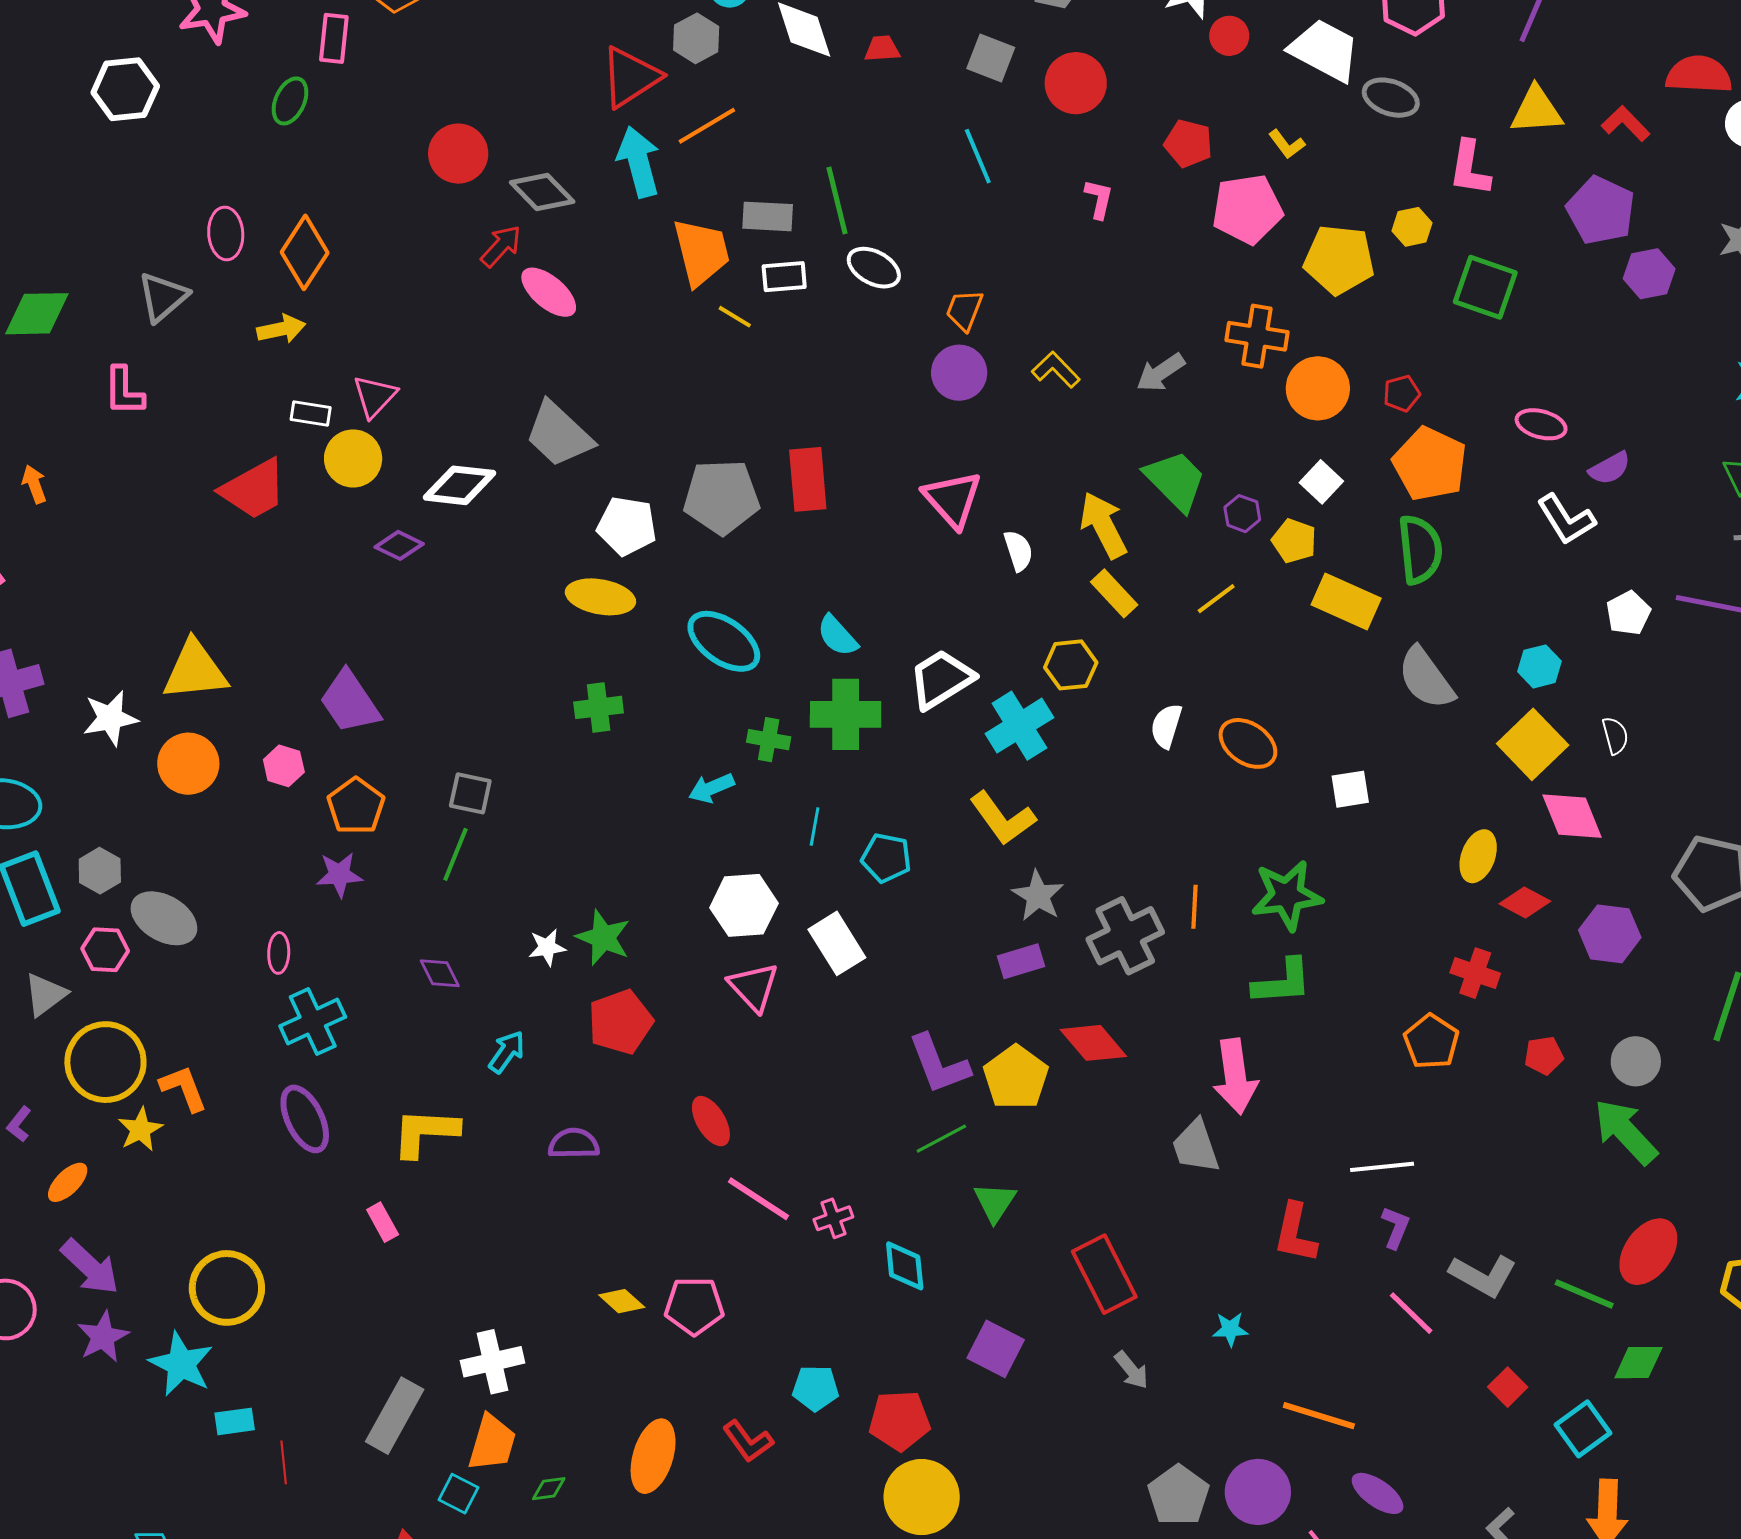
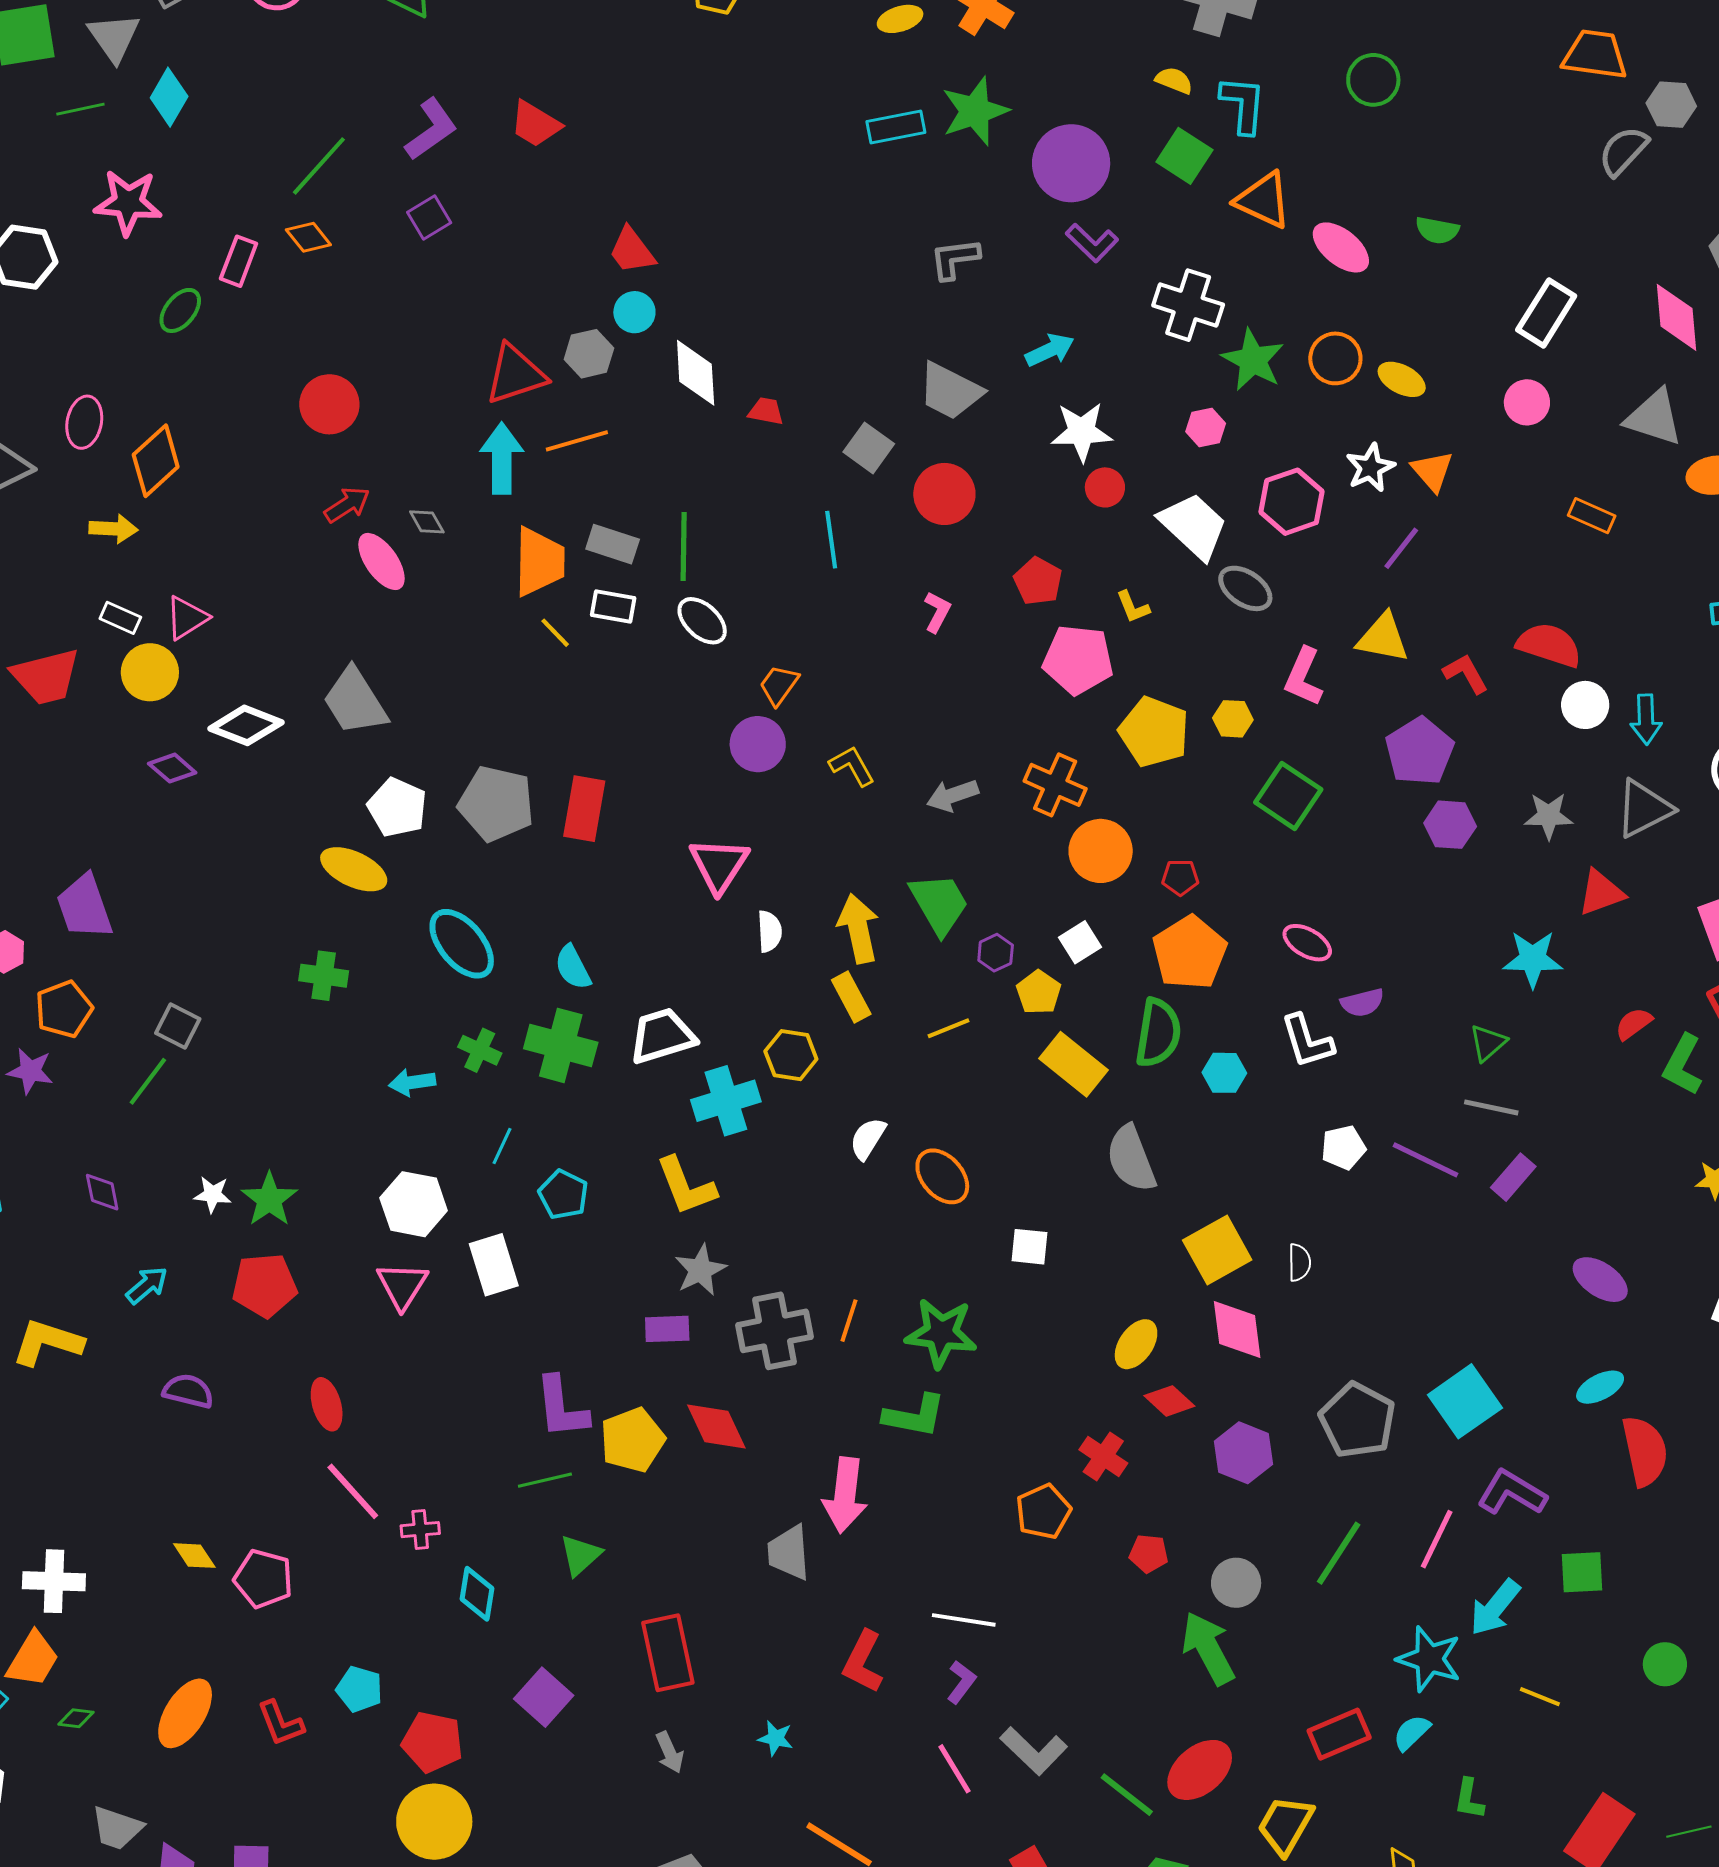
gray diamond: (542, 192) -> (427, 522), moved, size x0.6
cyan hexagon: (1540, 666) -> (1224, 1073), moved

